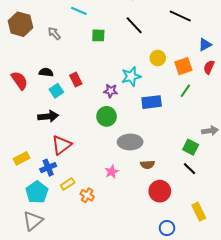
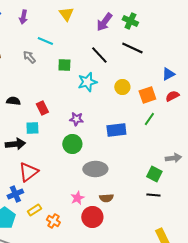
black line: (180, 16) -> (132, 48), moved
gray arrow: (54, 33) -> (29, 57), moved
red semicircle: (209, 67) -> (172, 96), turned 40
cyan star: (131, 76) -> (87, 82), moved
cyan square: (56, 91) -> (32, 128), moved, turned 32
brown semicircle: (147, 165) -> (106, 198), moved
black line: (189, 169) -> (153, 195), turned -40
red circle: (160, 191) -> (92, 217), moved

